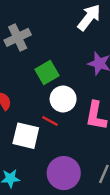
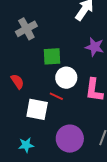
green square: (47, 72) -> (52, 56), turned 30

